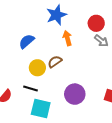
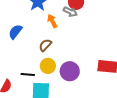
gray arrow: (101, 41) -> (70, 12), moved
yellow circle: (37, 68) -> (48, 66), moved

